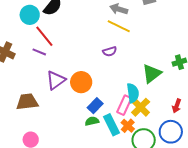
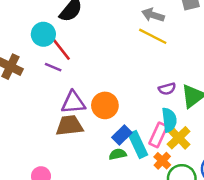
cyan circle: (30, 15) -> (43, 34), moved
purple semicircle: (110, 51) -> (167, 89), moved
purple triangle: (56, 80) -> (73, 103), turned 30
brown trapezoid: (27, 102) -> (69, 126), moved
cyan rectangle: (112, 125) -> (138, 145), moved

